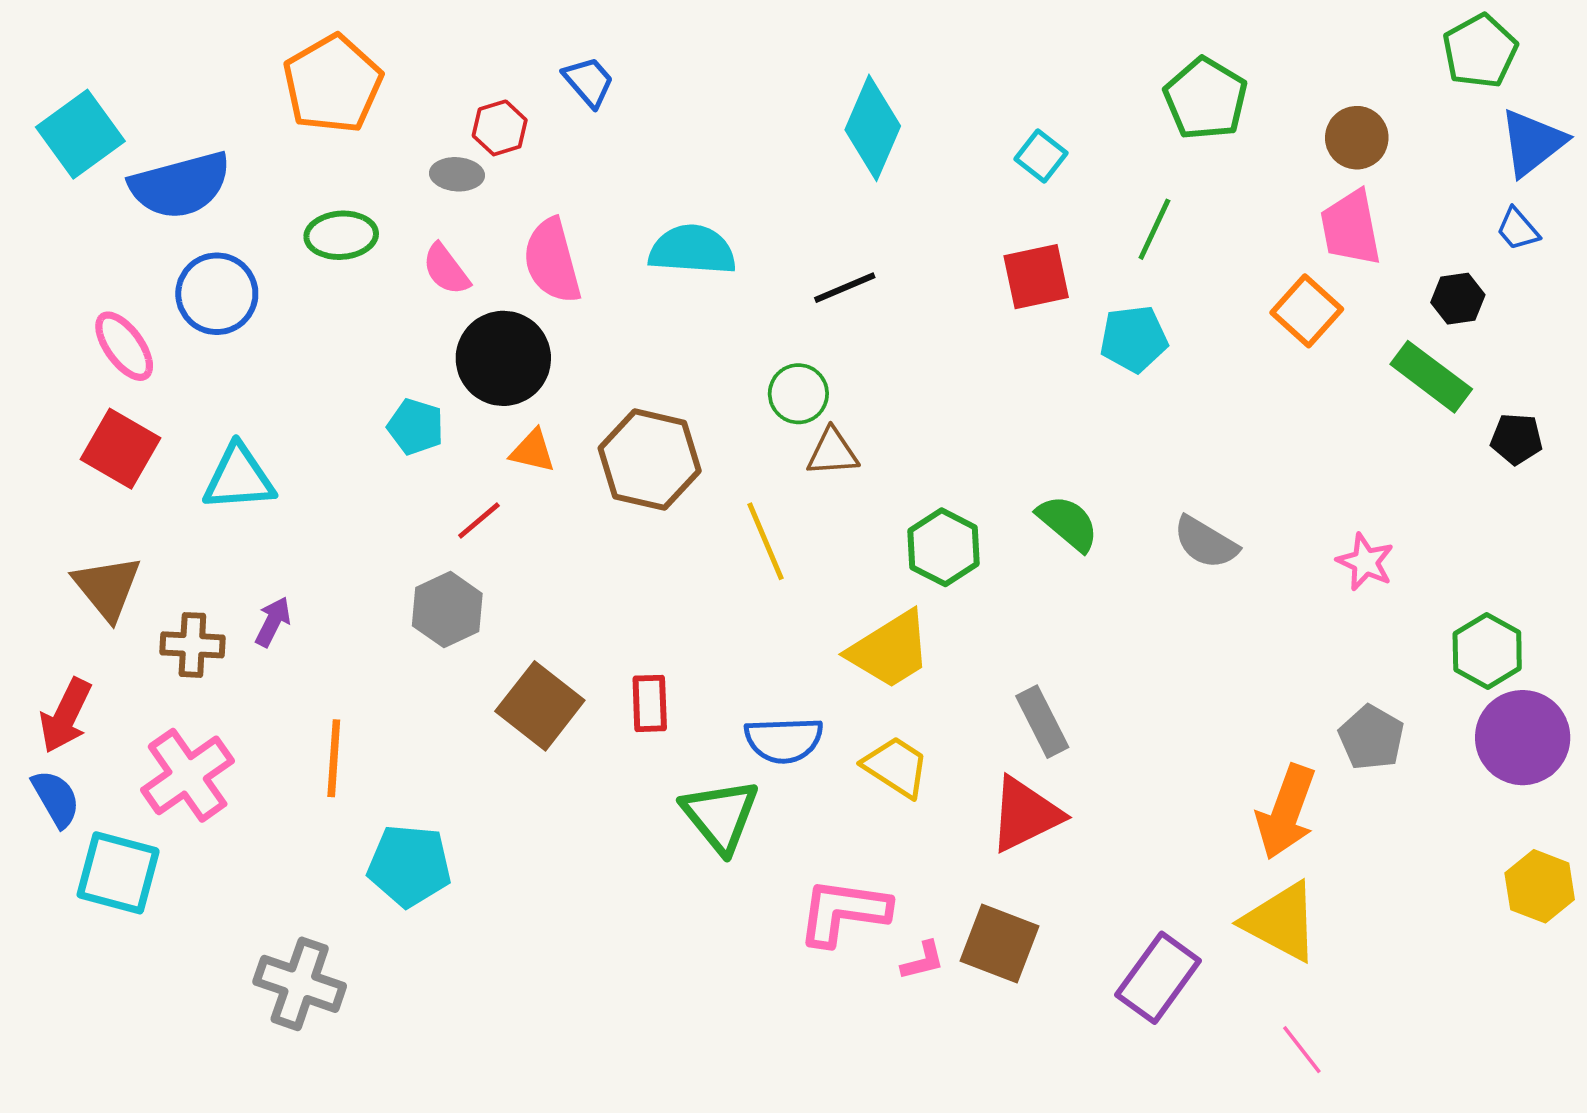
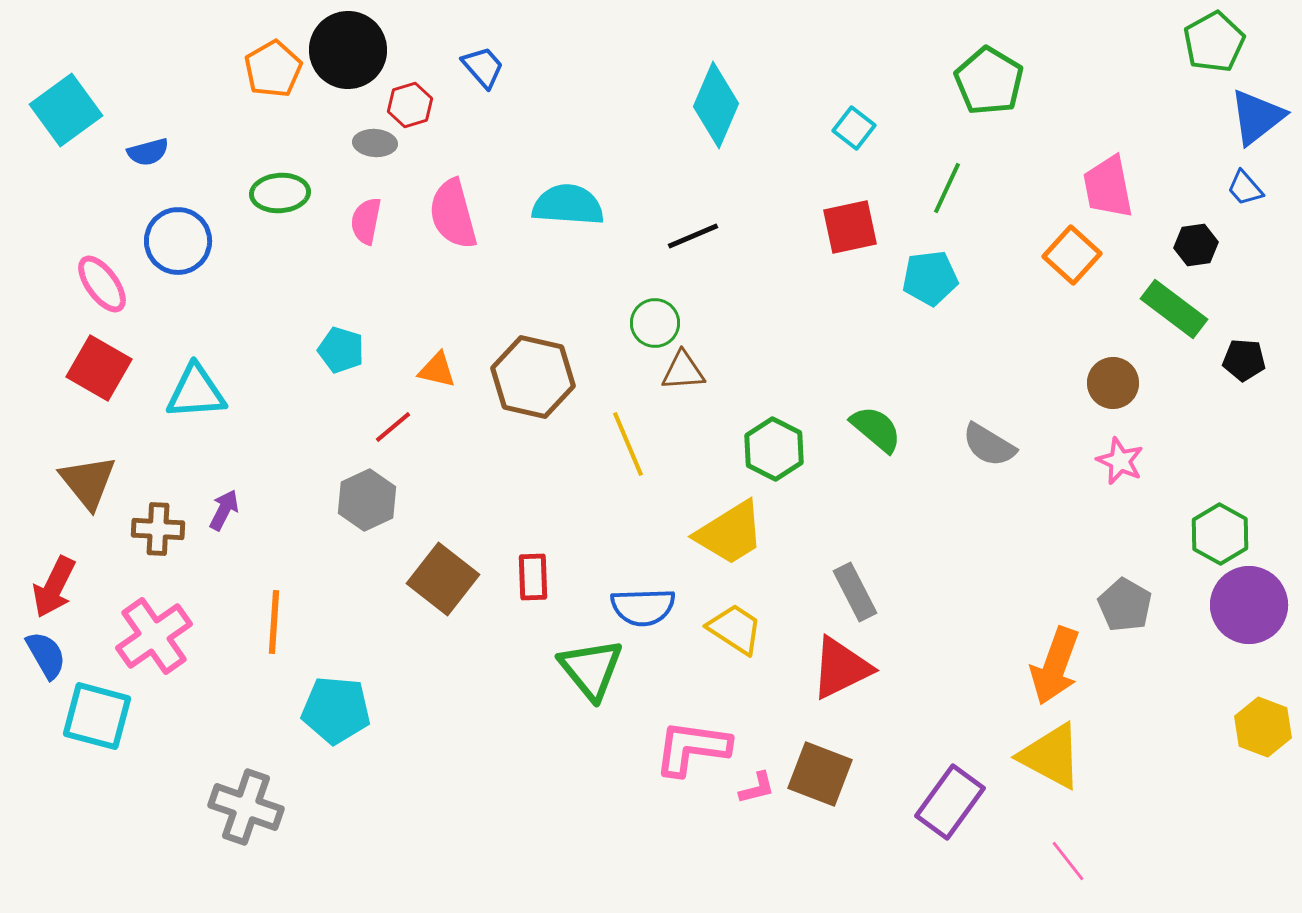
orange pentagon: (333, 84) -> (273, 69), size x0.7
brown circle: (1357, 138) -> (1113, 383), moved
blue semicircle: (180, 185) -> (148, 152), size x0.5
pink semicircle: (446, 269) -> (366, 221), turned 48
black circle: (503, 358) -> (348, 50), moved

